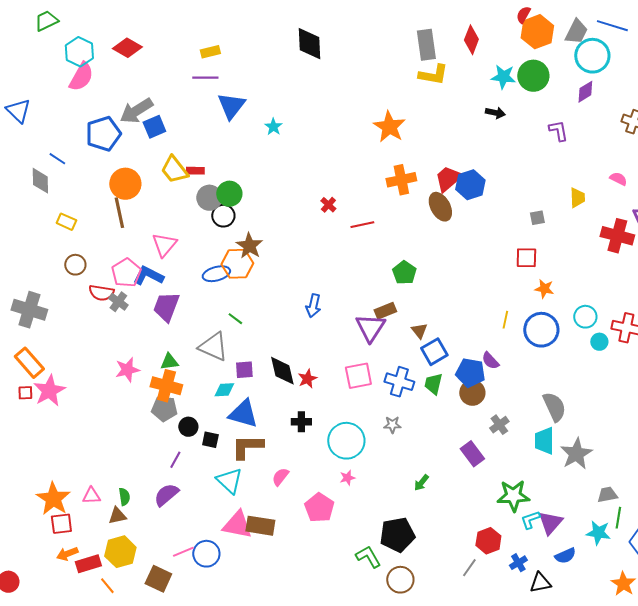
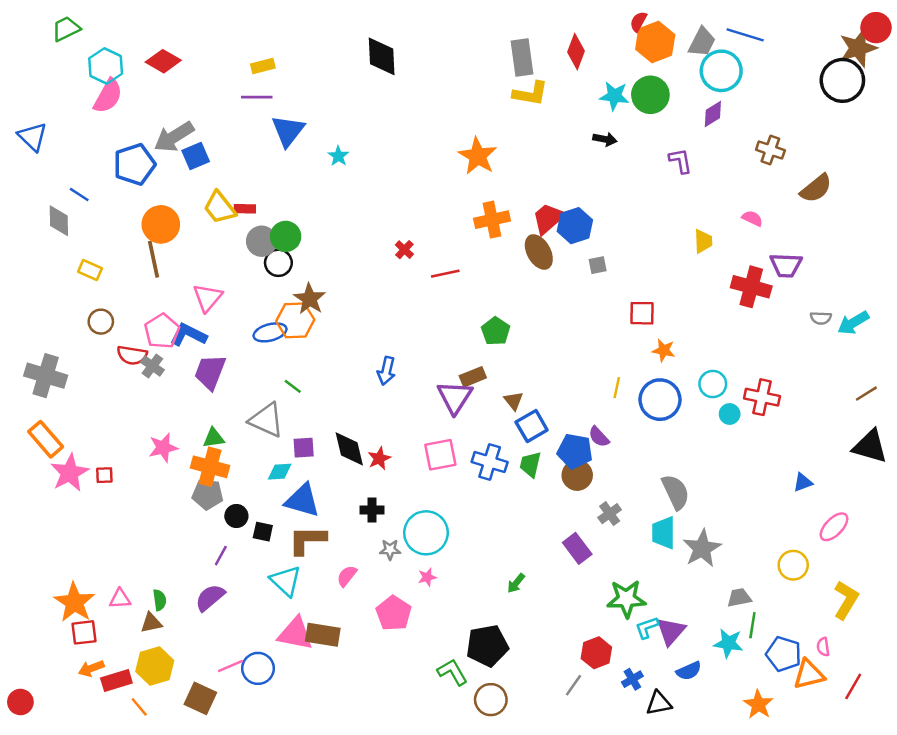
gray square: (537, 218) -> (598, 265), moved
red square: (25, 393) -> (104, 475), moved
gray star: (392, 425) -> (390, 550), moved

